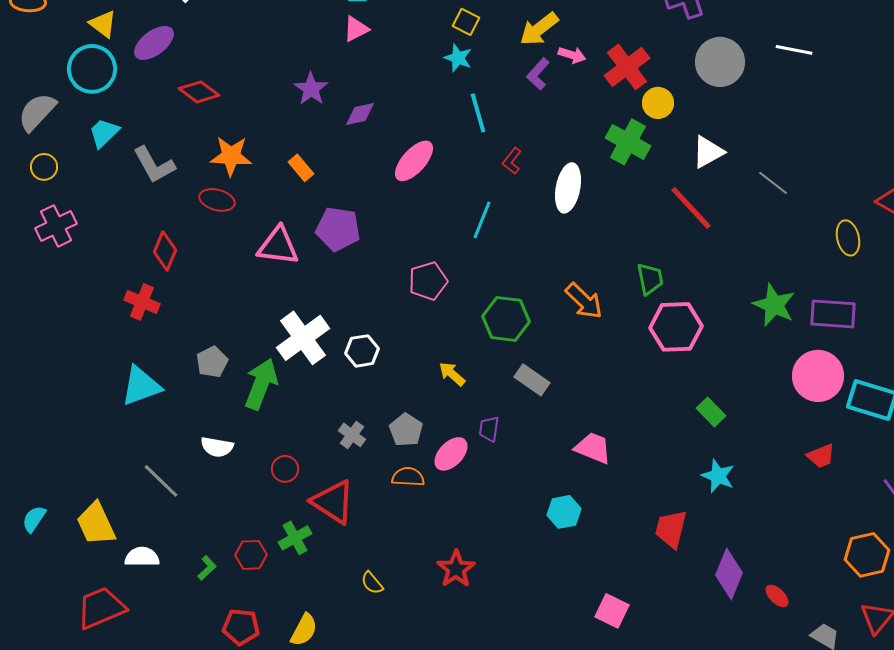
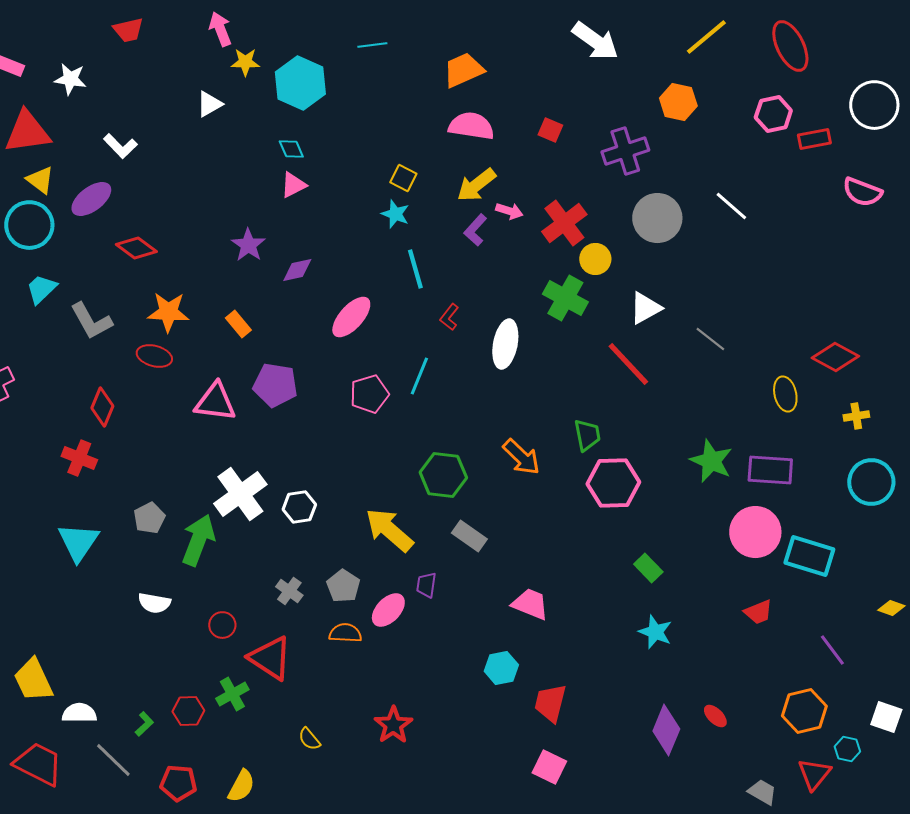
white line: (794, 50) -> (731, 206), turned 30
pink pentagon: (428, 281) -> (369, 394), moved
yellow arrow: (452, 374) -> (389, 530), size x1.8
cyan triangle: (141, 386) -> (78, 542), turned -36
gray line: (161, 481) -> (113, 760), moved
red trapezoid: (671, 529) -> (550, 703), moved
red ellipse: (777, 596) -> (715, 716), moved
red trapezoid: (101, 608) -> (38, 764), turned 50

